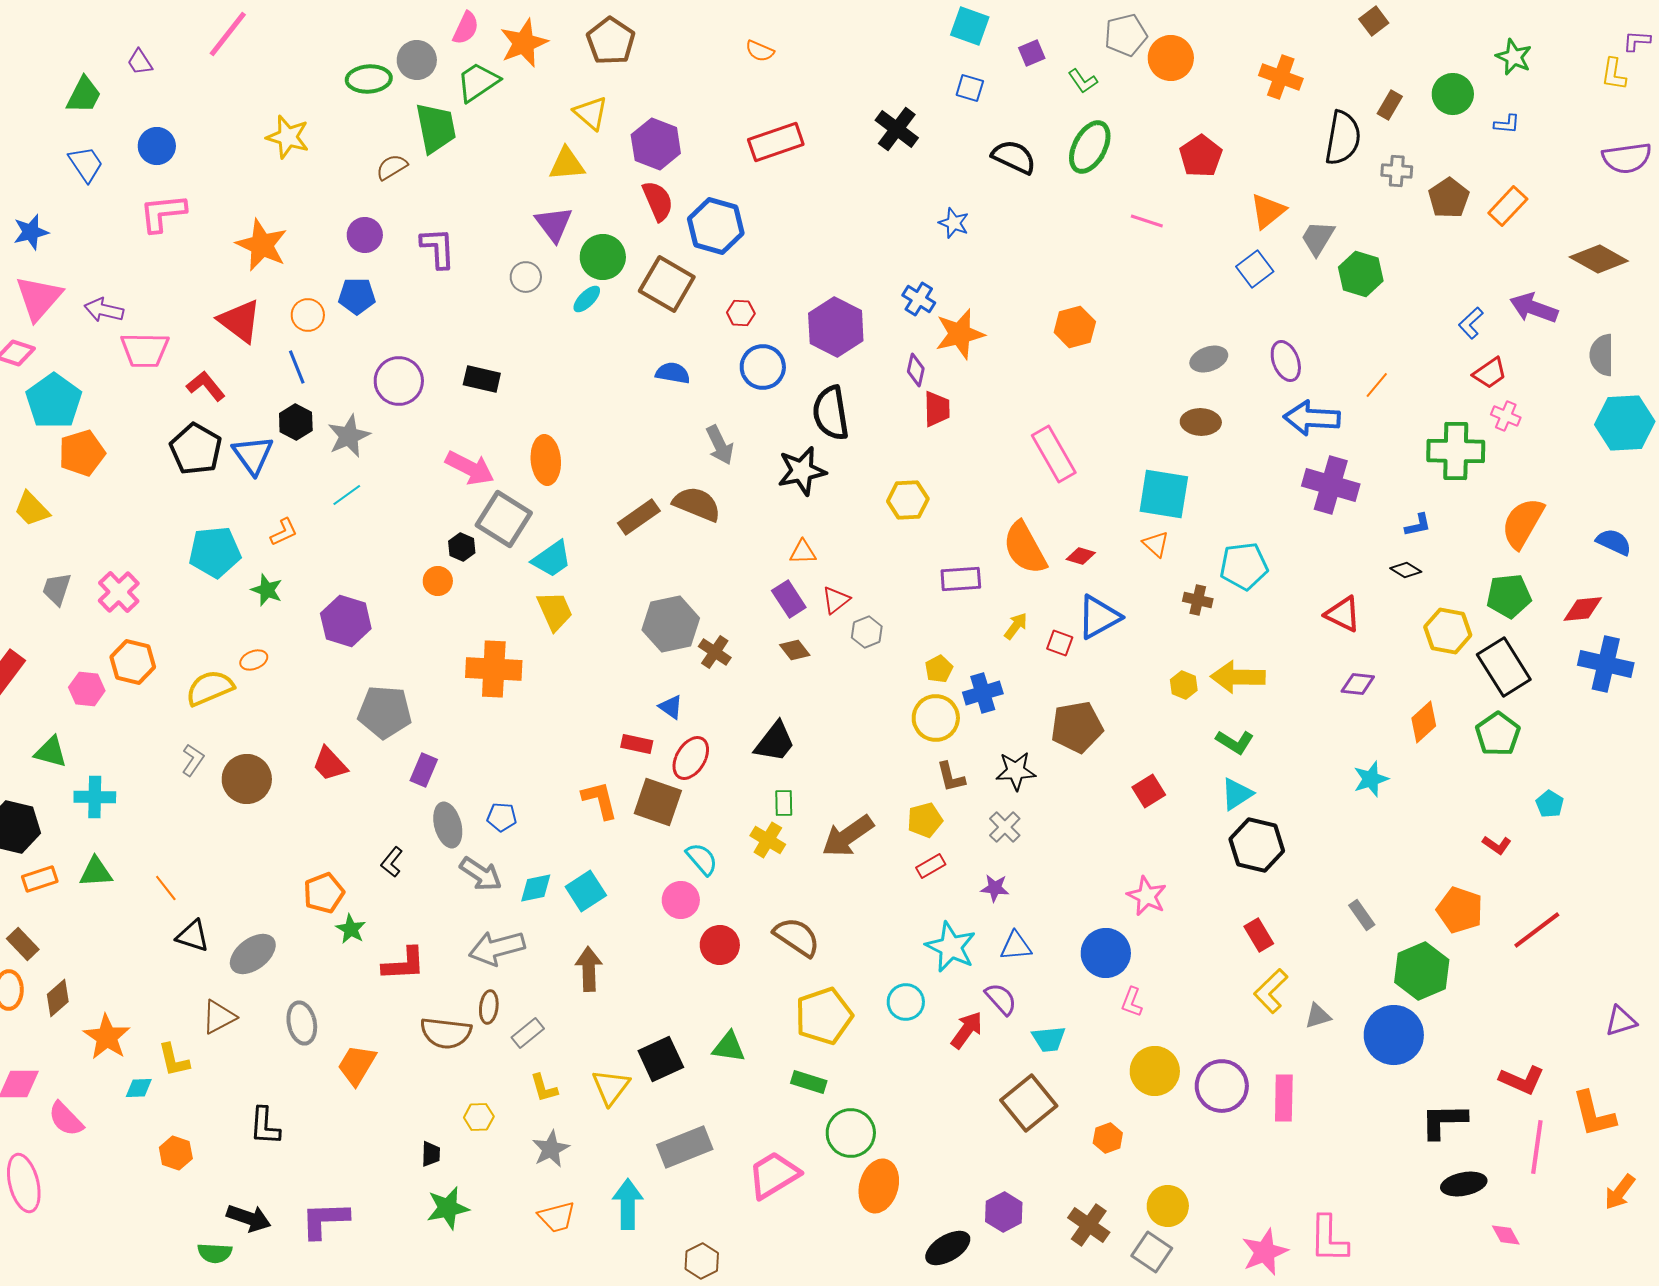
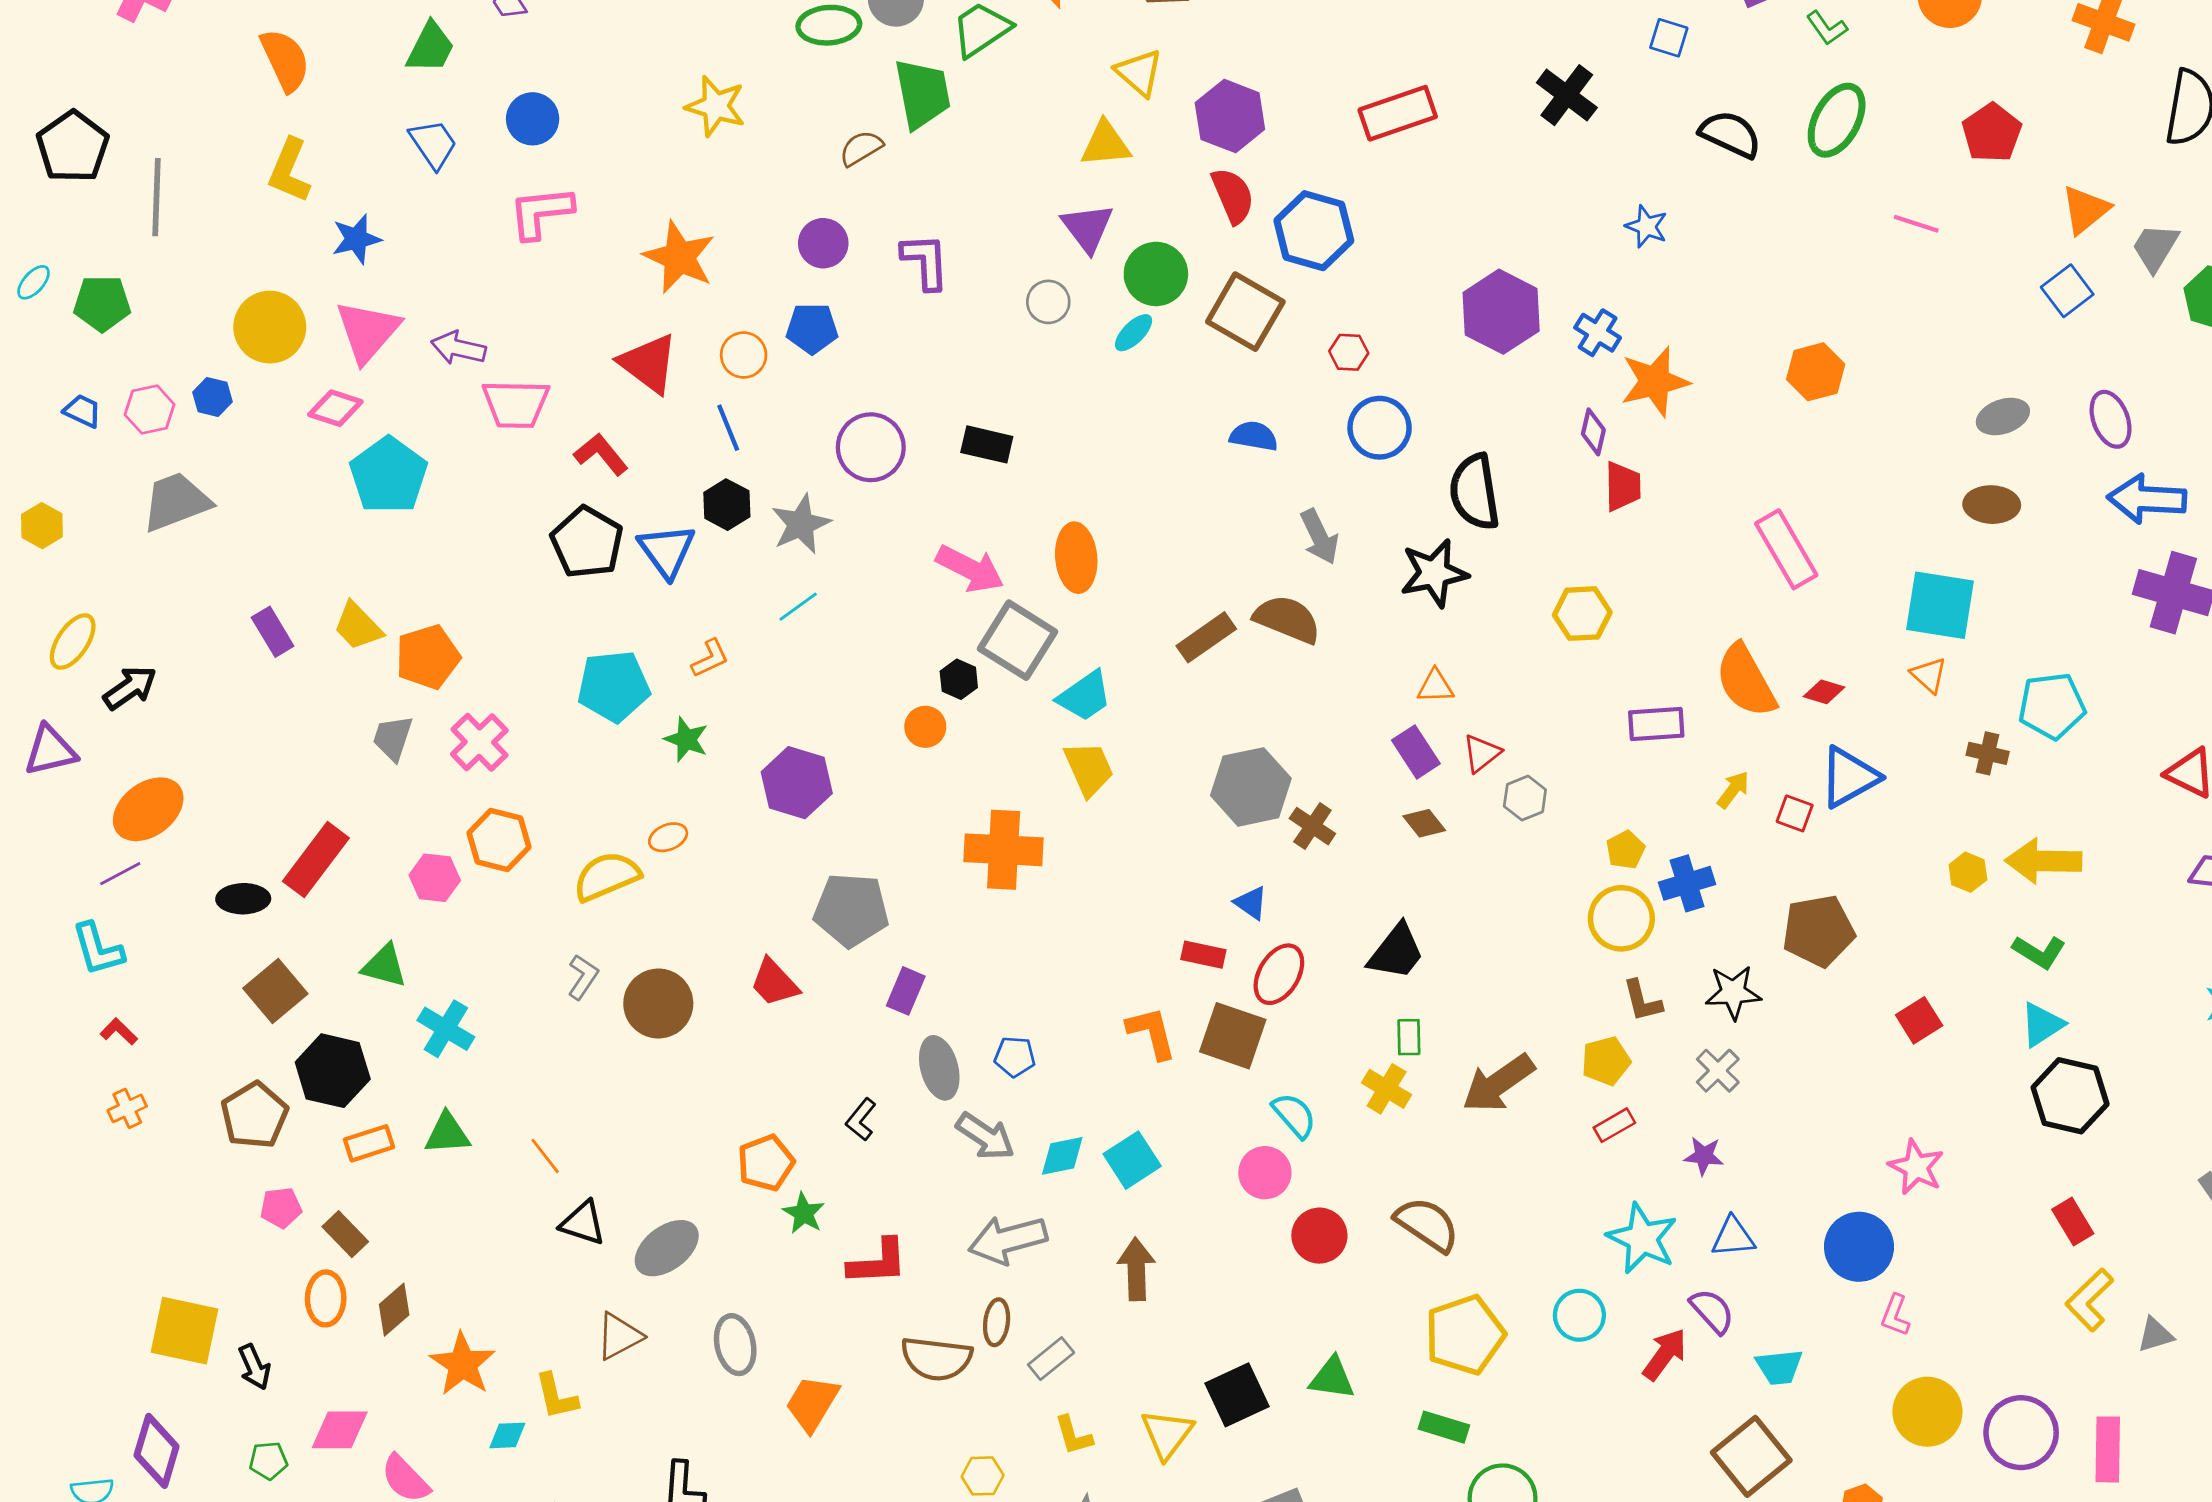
purple hexagon: (836, 327) -> (1501, 312), moved
orange pentagon: (82, 453) -> (428, 657), moved
cyan cross: (95, 797) -> (446, 1029), turned 30

